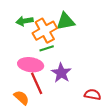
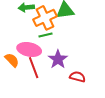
red semicircle: (93, 95) -> (77, 77), moved
orange semicircle: (21, 98) -> (12, 60), moved

